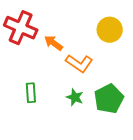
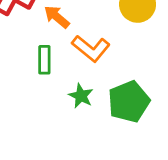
green rectangle: (31, 93) -> (44, 60), moved

